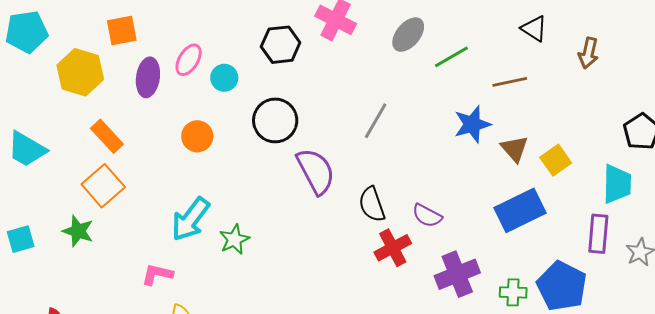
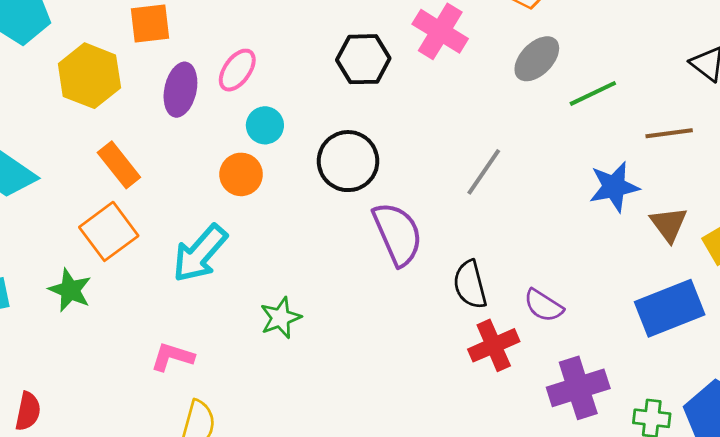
cyan circle: (224, 78) -> (265, 125), moved
cyan arrow: (190, 219) -> (200, 254), moved

